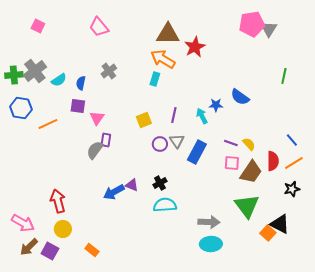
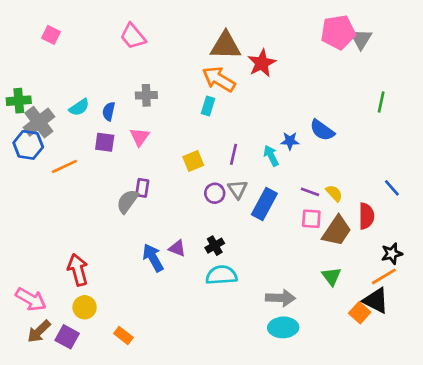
gray cross: (35, 71) -> (39, 122), moved
gray cross: (109, 71) -> (146, 95), turned 35
pink triangle: (97, 118) -> (140, 137), moved
orange line: (294, 163) -> (384, 276), moved
blue arrow: (114, 192) -> (153, 258), turned 90
green triangle: (247, 206) -> (331, 276), size x0.6

